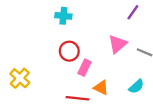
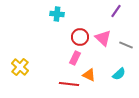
pink triangle: (118, 44) -> (103, 38), turned -36
red circle: (69, 51) -> (80, 37), moved

